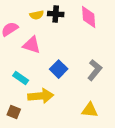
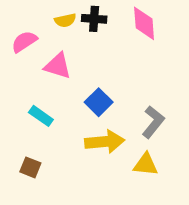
gray L-shape: (95, 70) -> (153, 122), moved
yellow arrow: (41, 96) -> (105, 142), moved

